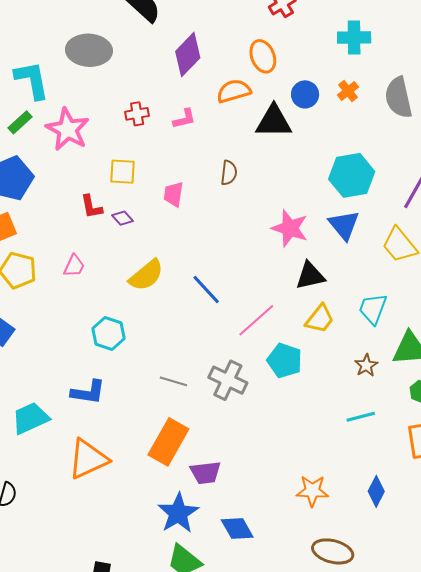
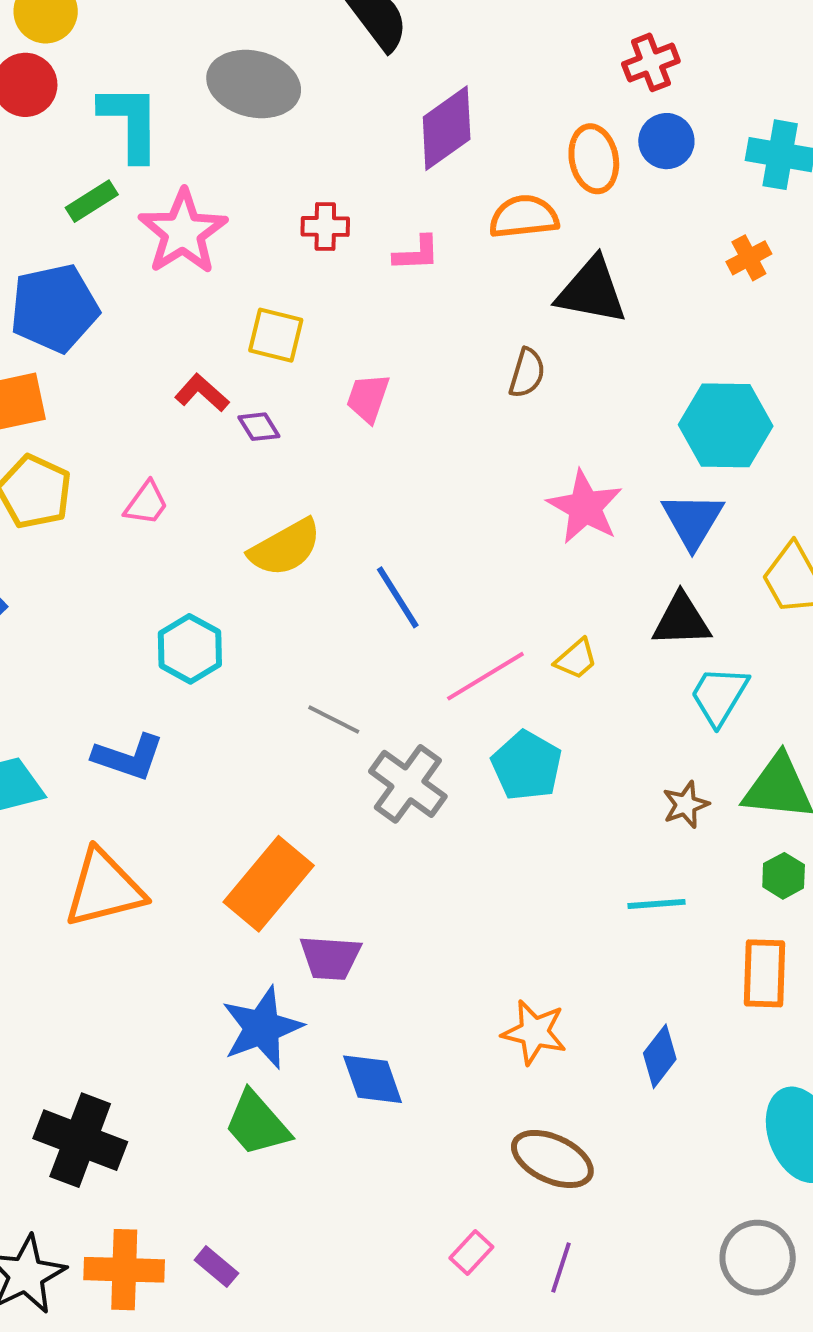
blue circle: (305, 94) -> (666, 141), moved
brown semicircle: (229, 173) -> (527, 373), moved
red L-shape: (91, 207) -> (202, 393), turned 132
black triangle: (310, 276) -> (681, 620), moved
yellow trapezoid: (320, 319) -> (576, 659), moved, size x0.7
gray line: (173, 381) -> (334, 719), moved

